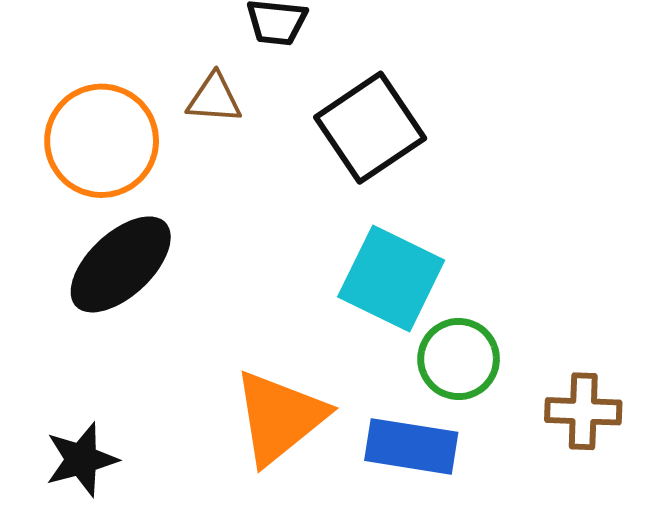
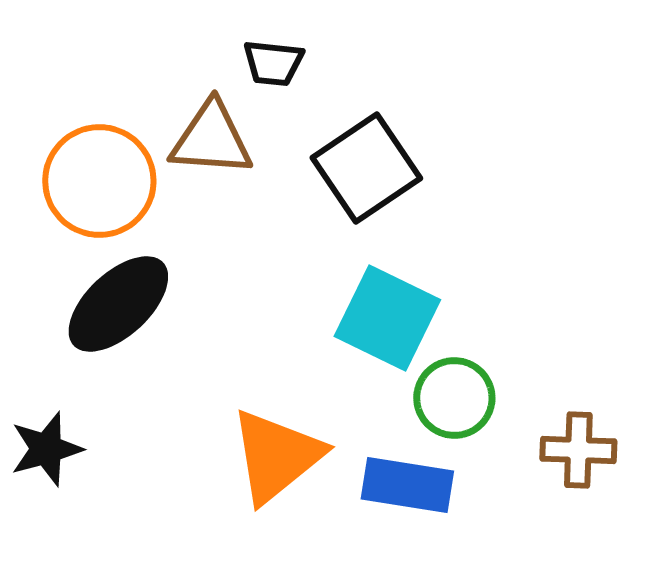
brown triangle: (214, 99) -> (211, 139), size x1.5
black star: (81, 460) -> (46, 449), moved

